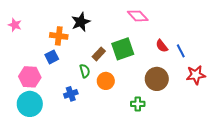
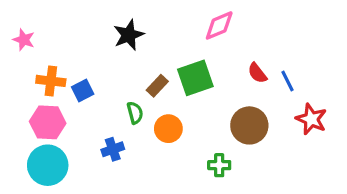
pink diamond: (138, 16) -> (219, 25), turned -70
orange cross: (59, 36) -> (51, 81), moved
red star: (196, 75) -> (311, 119), turned 30

